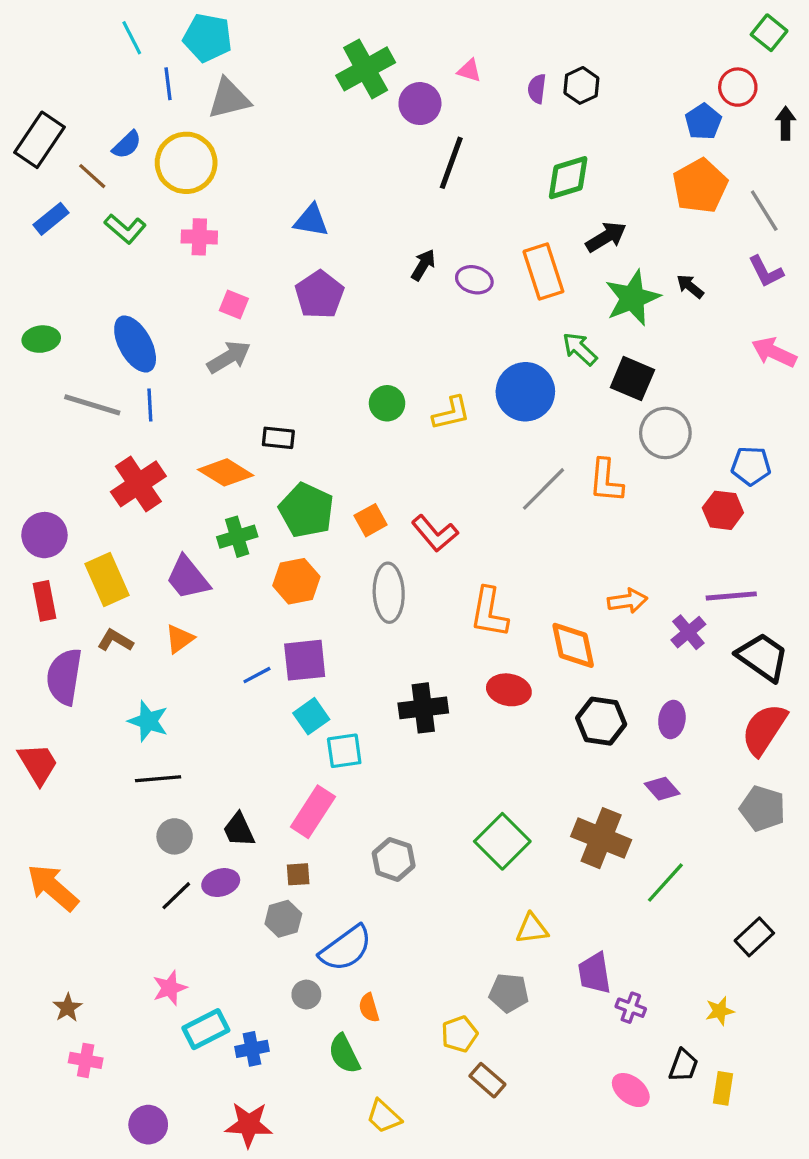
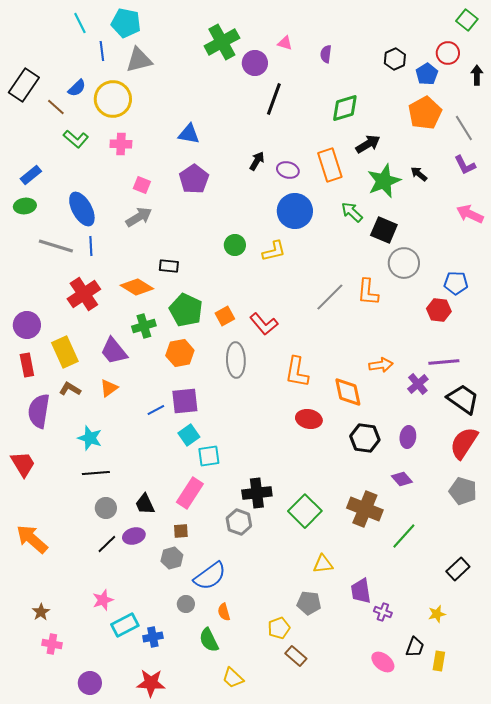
black hexagon: (581, 85) -> (395, 59), moved
blue rectangle: (51, 219) -> (31, 175), moved
blue circle: (525, 392) -> (295, 211), moved
black cross: (423, 708) -> (257, 493), moved

